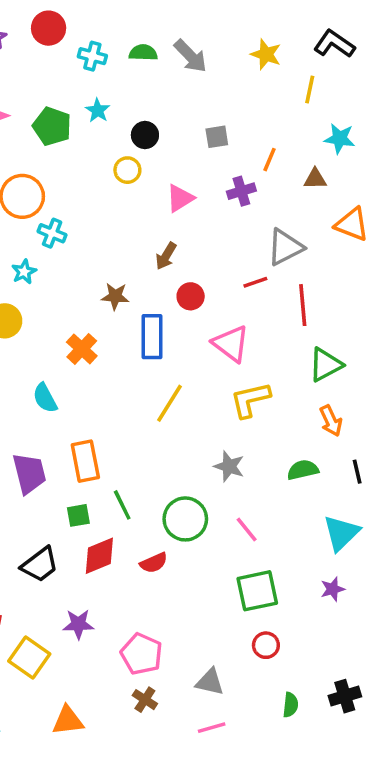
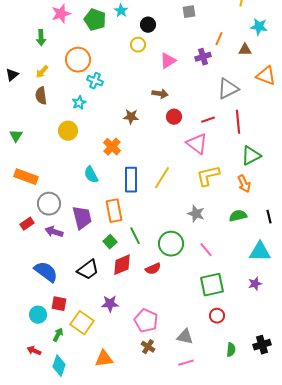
gray square: (217, 137) -> (189, 12), moved
brown arrow: (166, 256) -> (160, 94), turned -112
red line: (255, 282) -> (208, 120), moved
blue rectangle: (152, 337) -> (131, 180), moved
orange arrow: (331, 421) -> (244, 184), moved
green square: (78, 515) -> (110, 242), turned -32
cyan triangle: (341, 533) -> (260, 252), turned 45

